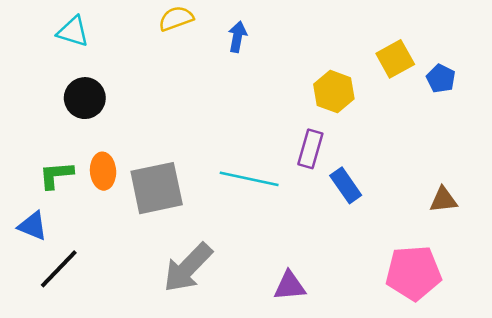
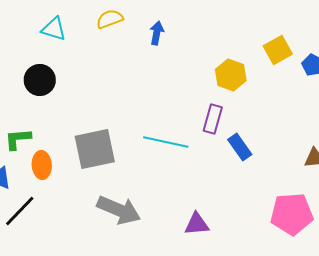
cyan triangle: (73, 32) -> (54, 29), moved
orange ellipse: (103, 171) -> (42, 165), moved
gray arrow: (188, 268) -> (119, 210), turned -111

